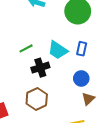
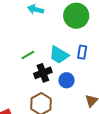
blue circle: (81, 78) -> (66, 80), moved

